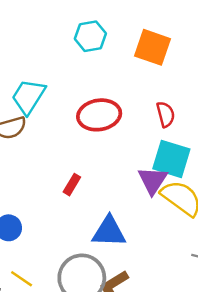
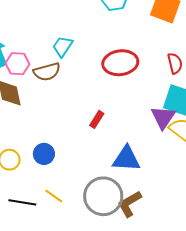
cyan trapezoid: (28, 97) -> (63, 46), size x0.7

